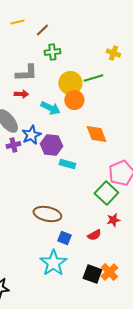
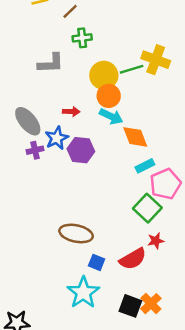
yellow cross: (113, 53) -> (156, 60), moved, size x1.6
red arrow: (21, 94) -> (71, 112), moved
cyan arrow: (50, 108) -> (111, 116), moved
cyan rectangle: (67, 164) -> (145, 166), moved, turned -42
red semicircle: (94, 235) -> (133, 259), size x1.6

